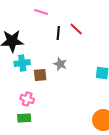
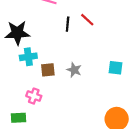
gray star: (60, 64) -> (74, 70), moved
green rectangle: (24, 118) -> (19, 118), moved

